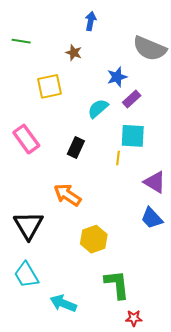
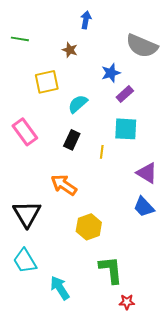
cyan semicircle: (98, 108) -> (78, 104), moved
yellow line: (118, 158) -> (102, 152), moved
cyan arrow: (63, 303) -> (60, 288), turned 35

